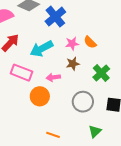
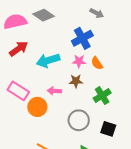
blue cross: (55, 17) -> (82, 38), moved
pink rectangle: (21, 73) -> (18, 91), moved

